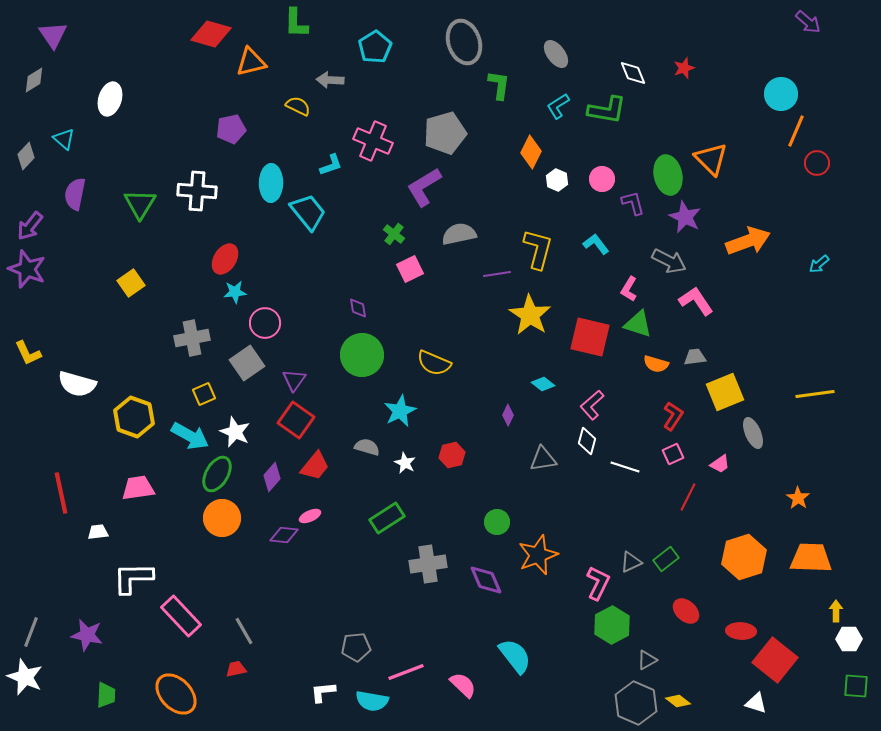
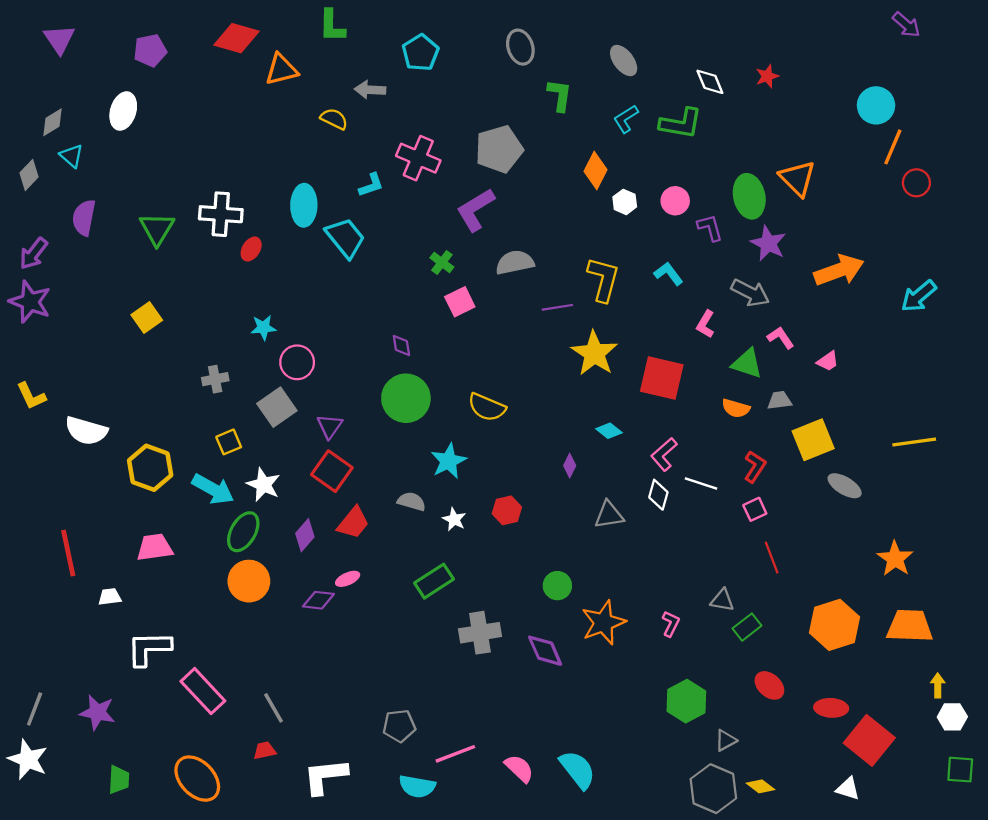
gray ellipse: (464, 42) -> (520, 47), size x0.7
gray diamond: (34, 80) -> (53, 122), moved
purple pentagon: (231, 129) -> (150, 50), moved
red ellipse: (225, 259) -> (251, 249), moved, size x0.7
cyan arrow: (819, 264) -> (919, 296), size x1.6
pink L-shape: (696, 301) -> (781, 338), size x0.7
green triangle: (638, 324) -> (747, 363), moved
gray cross: (192, 338) -> (215, 379), size x0.7
gray ellipse: (753, 433) -> (845, 486), turned -36
pink trapezoid: (720, 464) -> (828, 361), moved
white line: (625, 467) -> (701, 483), moved
red line: (688, 497) -> (772, 558), turned -48
orange star: (798, 498) -> (895, 559), size x1.4
gray triangle: (631, 562) -> (722, 600), moved, turned 35
pink L-shape: (598, 583) -> (671, 624), moved, size x0.7
cyan semicircle: (515, 656) -> (578, 770), moved
white L-shape: (323, 692) -> (325, 776), moved, size x1.6

